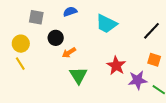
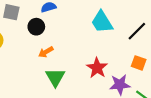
cyan trapezoid: (106, 24) -> (102, 22), moved, turned 30
black circle: (56, 38) -> (36, 27), moved

